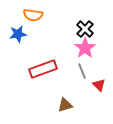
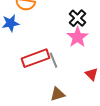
gray line: (82, 71) -> (54, 60), moved

